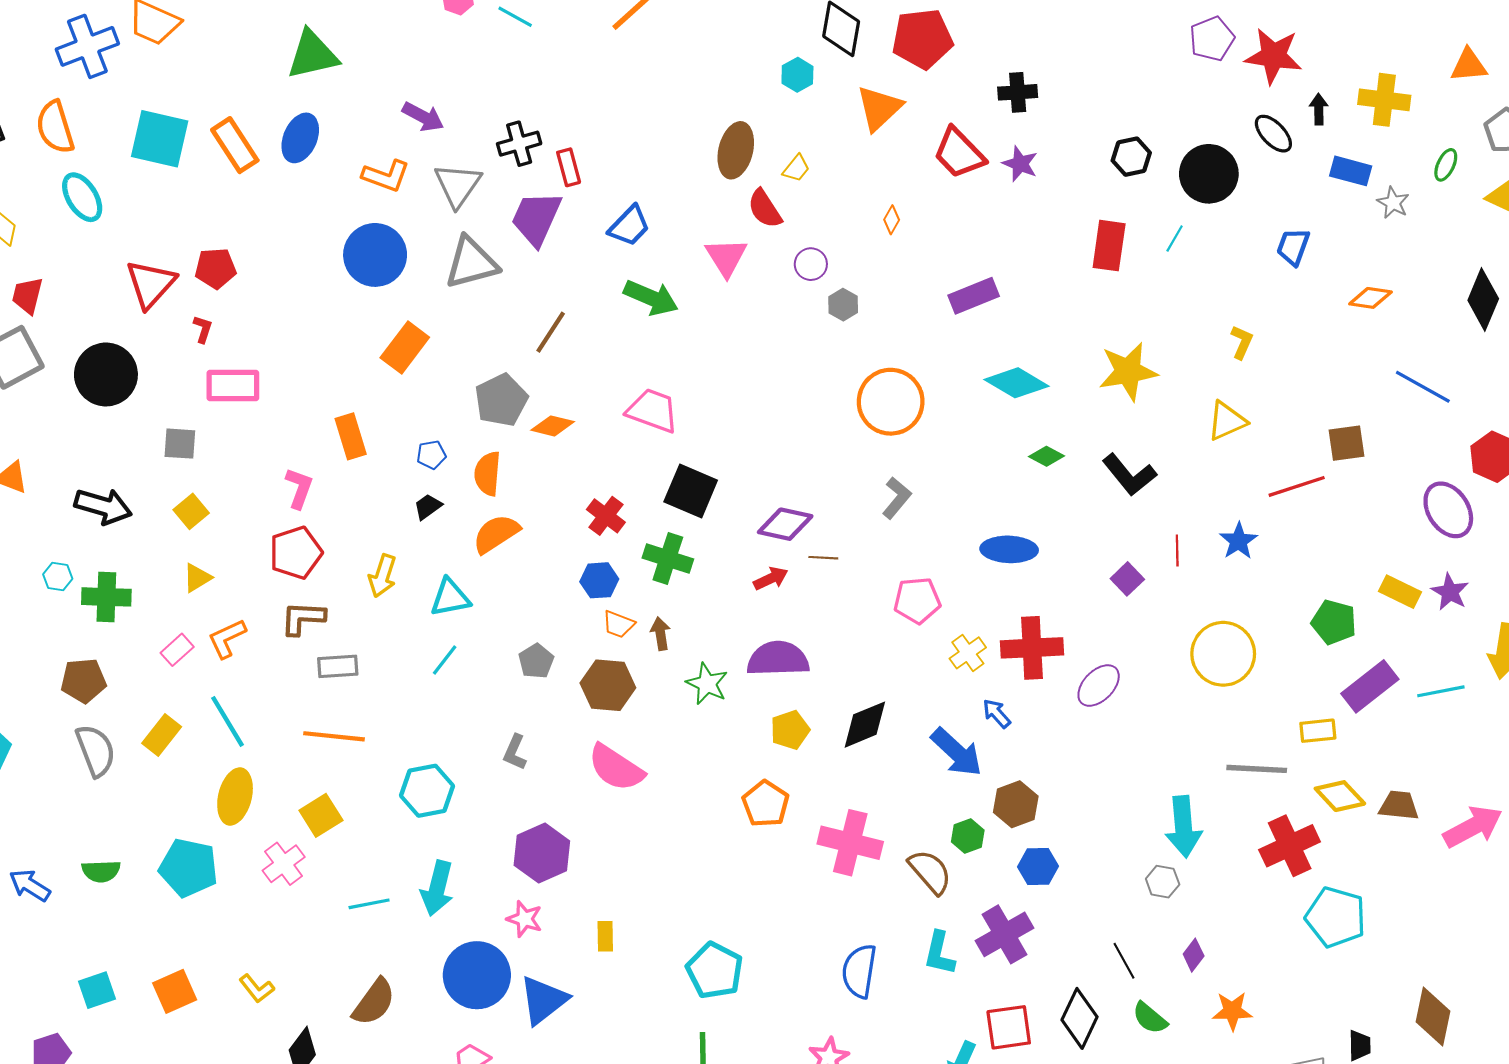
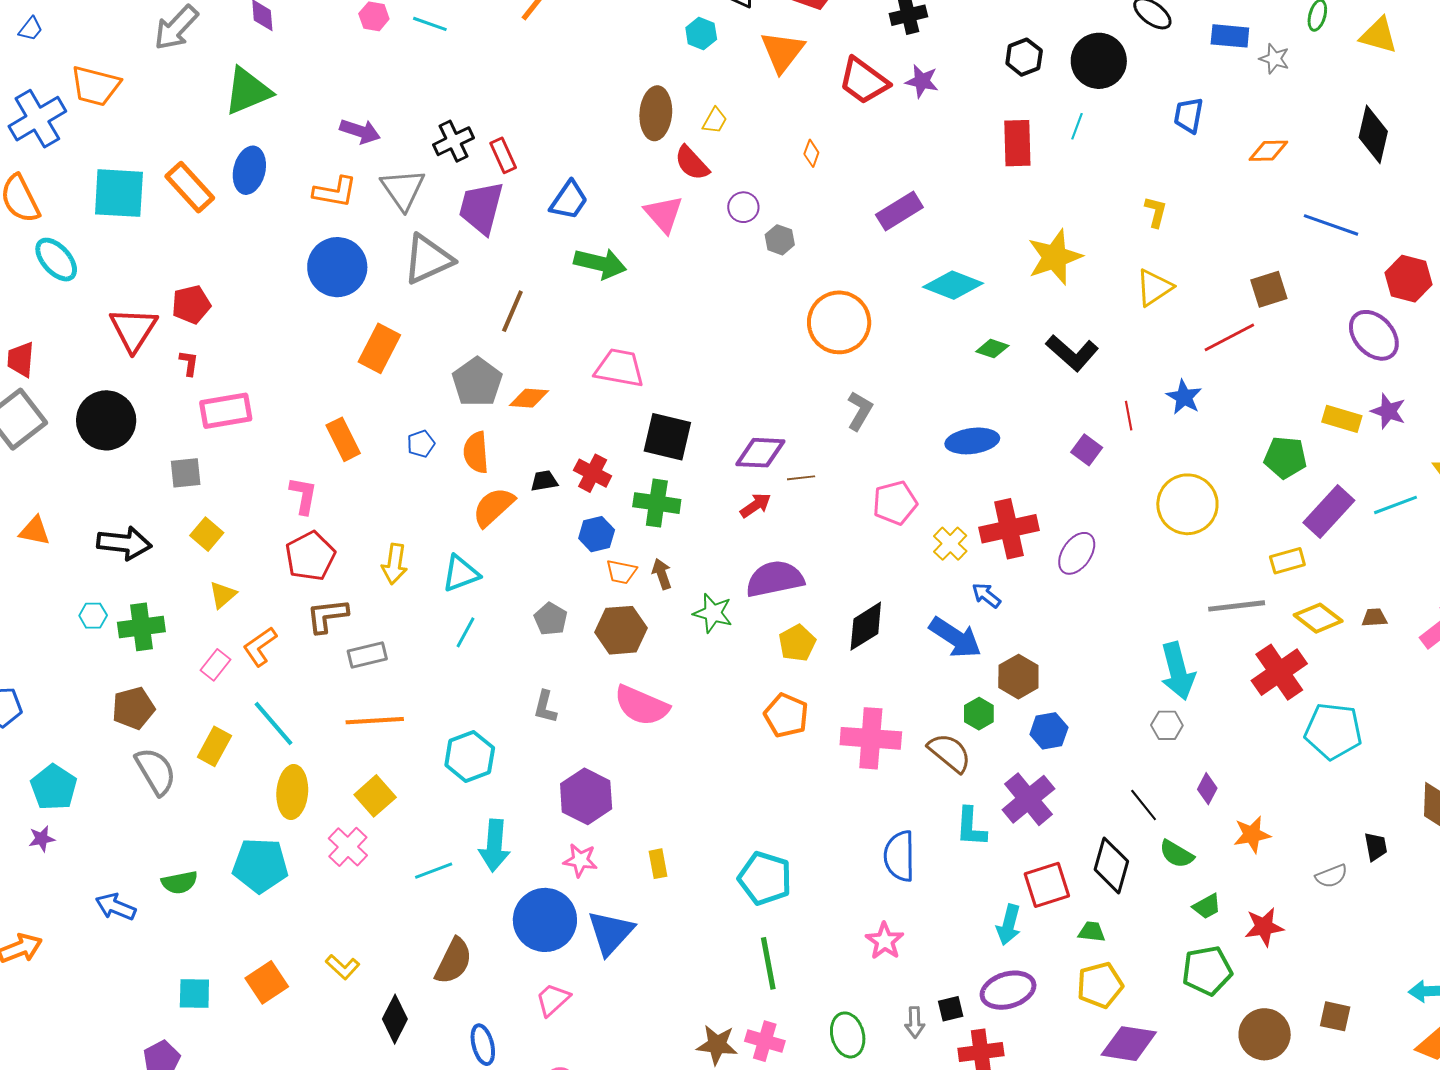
black trapezoid: (428, 507) -> (544, 481), moved, turned 36
brown trapezoid: (1399, 805) -> (1374, 618), size x0.7
cyan square: (97, 990) -> (194, 994), turned 30

